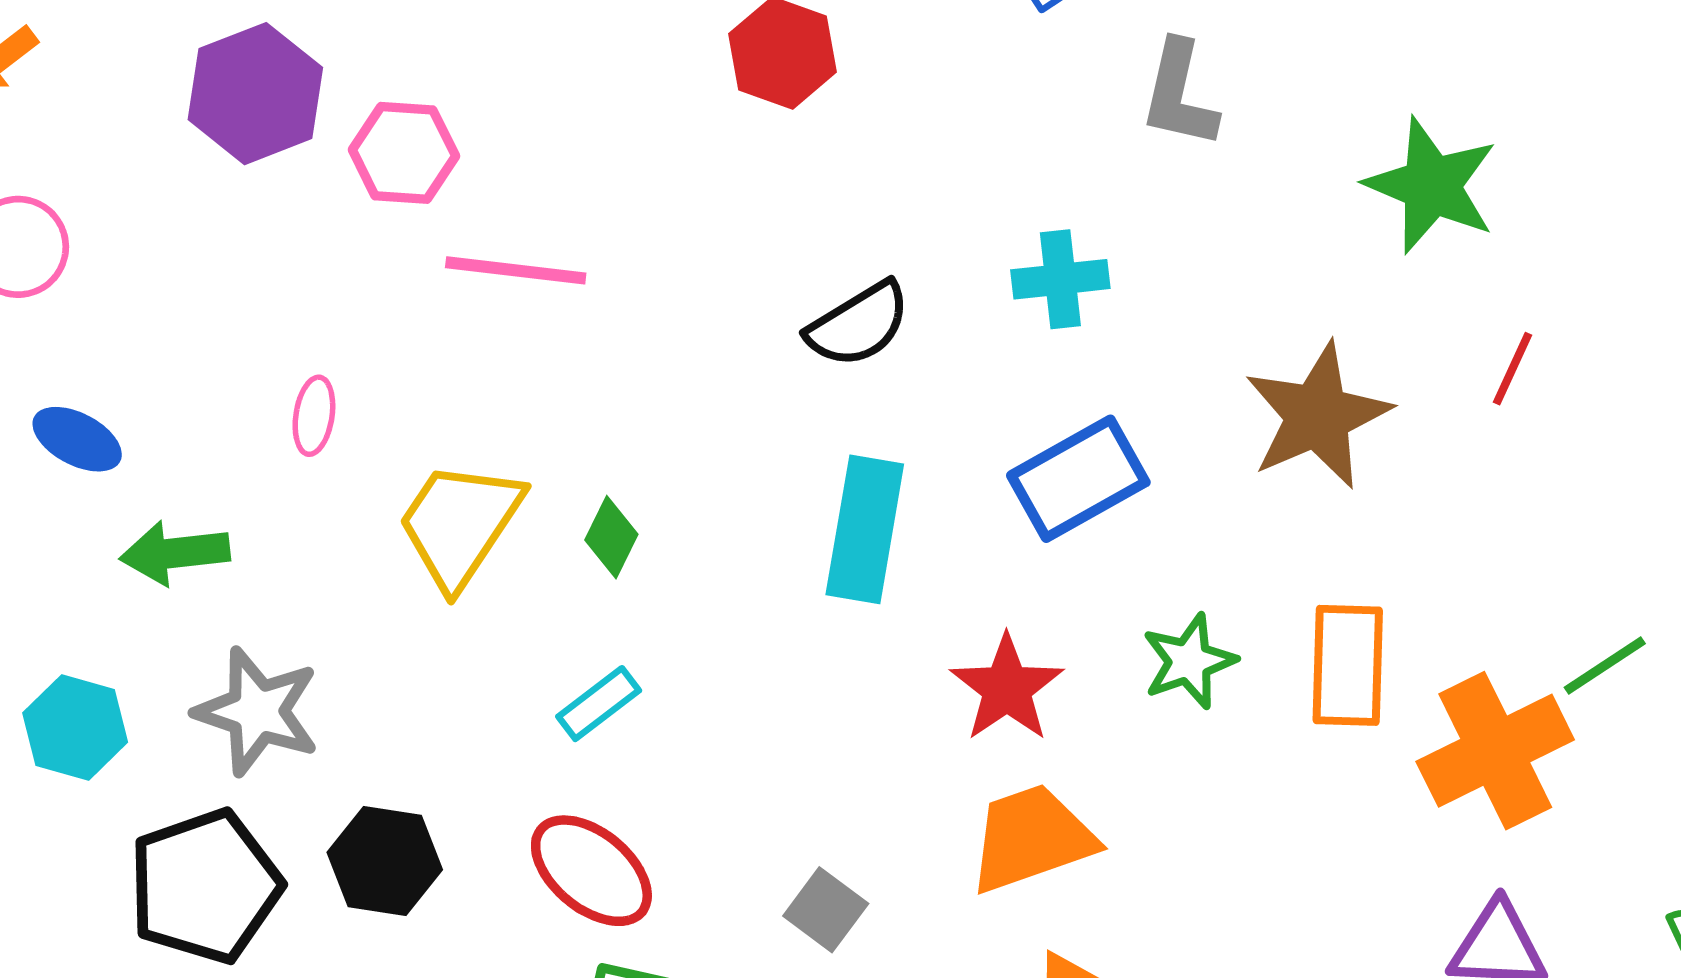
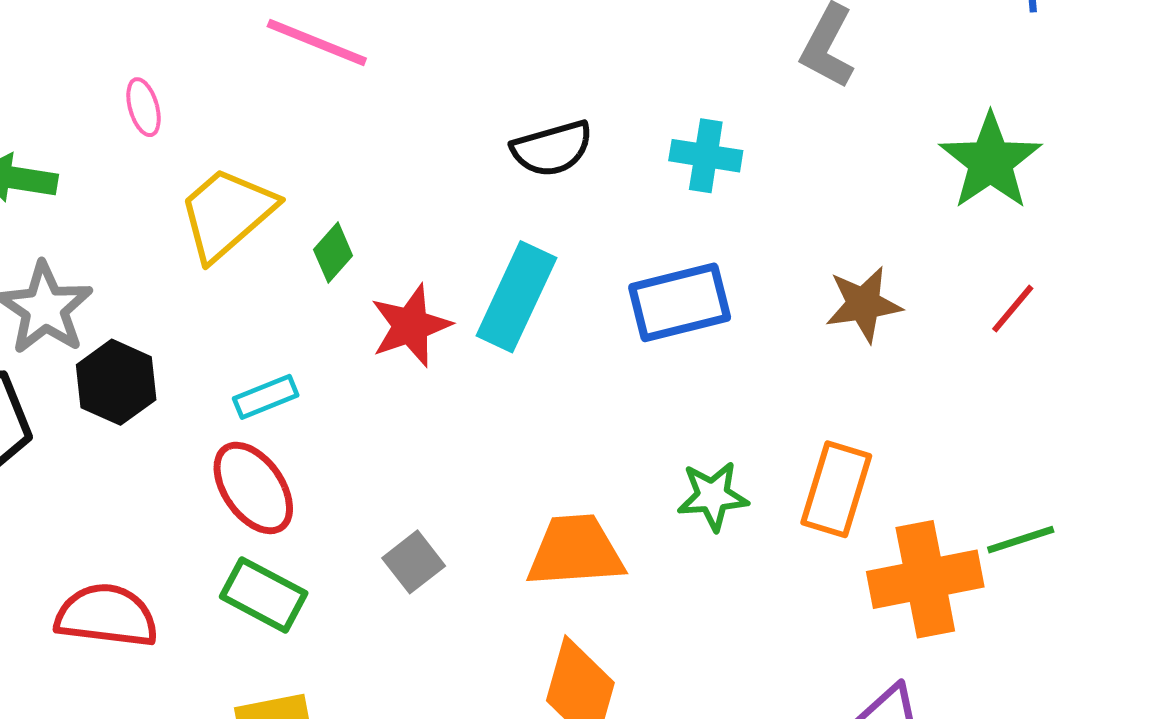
pink ellipse: (314, 416) -> (144, 107), turned -40
brown star: (1318, 416) -> (864, 304), size x0.7
green star: (1189, 661) -> (713, 496), moved
red star: (1007, 688) -> (411, 326), moved
cyan rectangle: (599, 704) -> (266, 397), moved
black hexagon: (385, 861) -> (116, 382), moved

